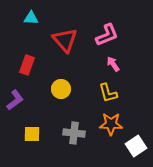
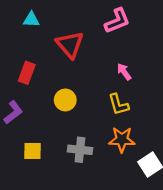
pink L-shape: (107, 35) -> (117, 21), moved

